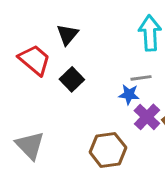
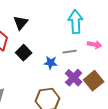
blue star: (129, 94) -> (51, 63), moved

